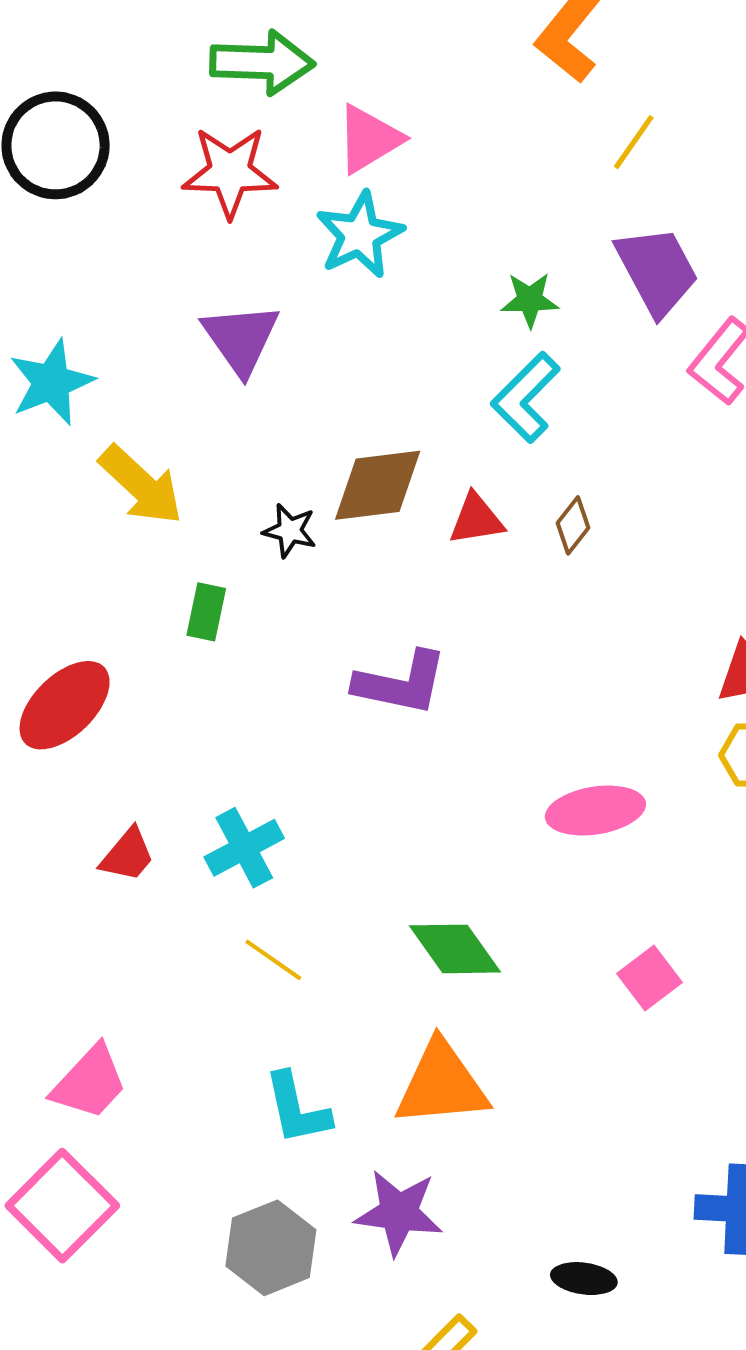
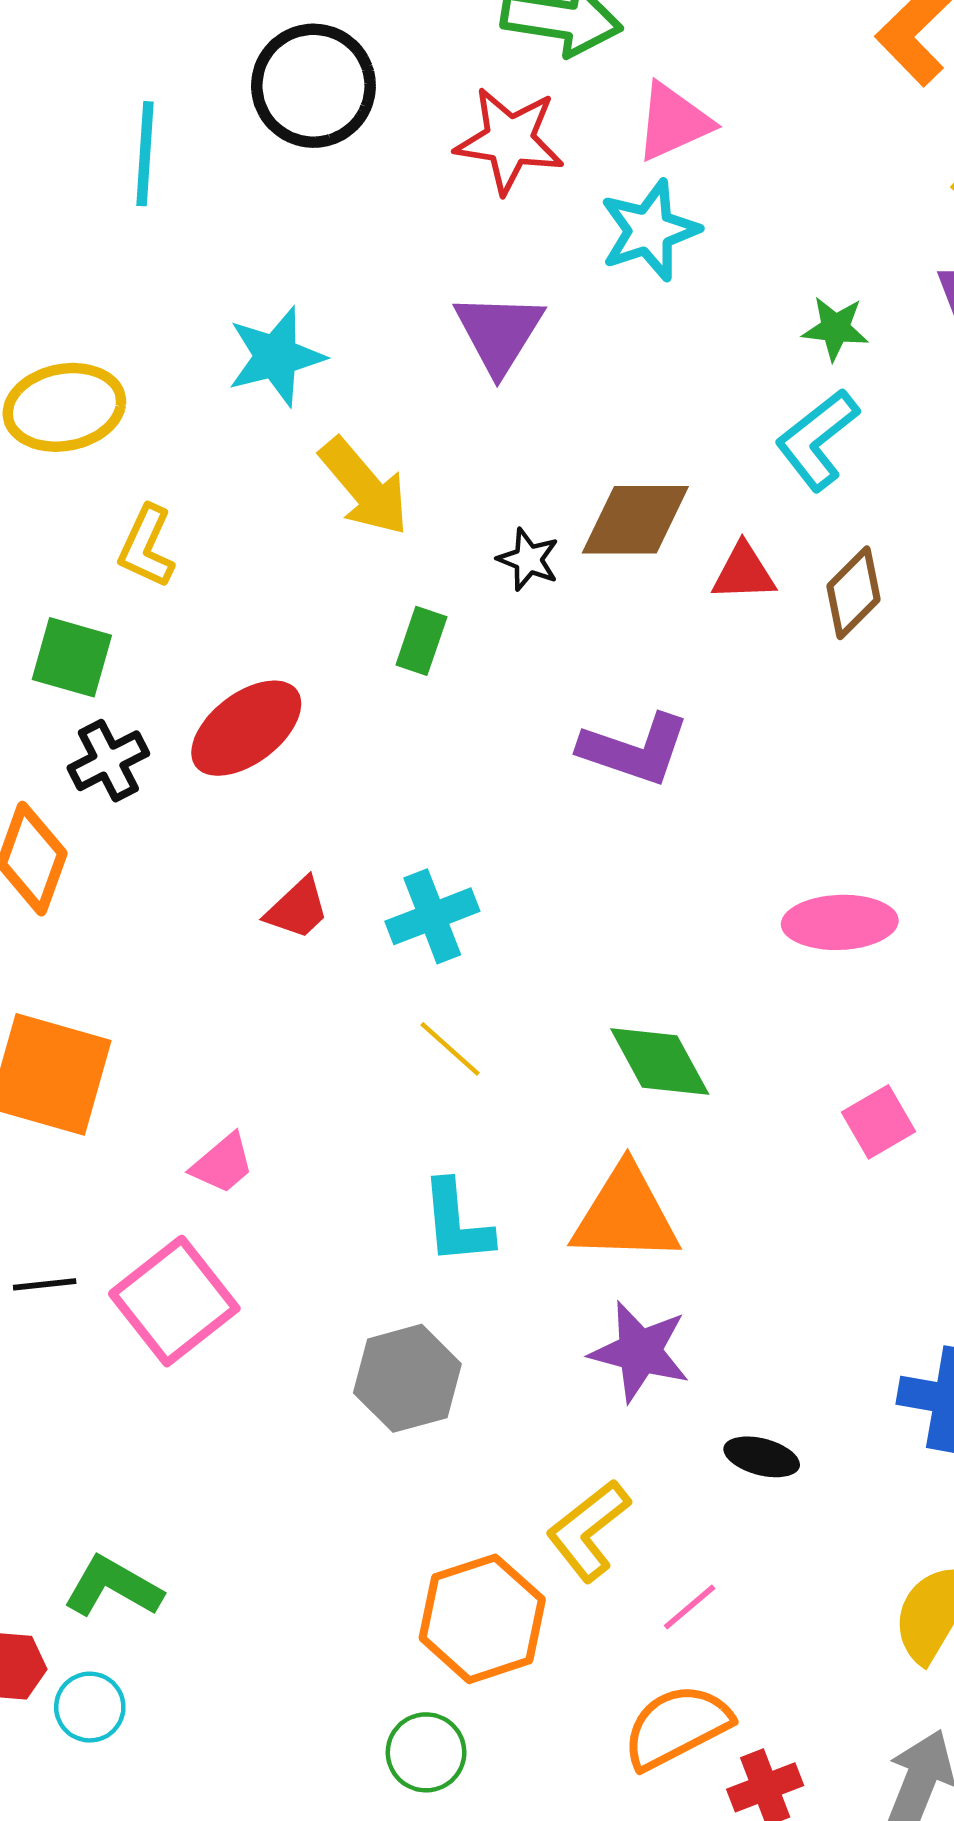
brown diamond: (573, 525) -> (854, 593), size x1.4
pink trapezoid: (90, 1082) -> (223, 1164), size x0.7
purple star: (399, 1213) -> (640, 1352), moved

